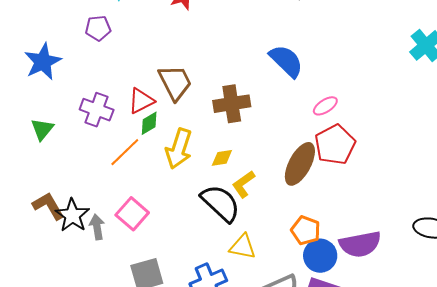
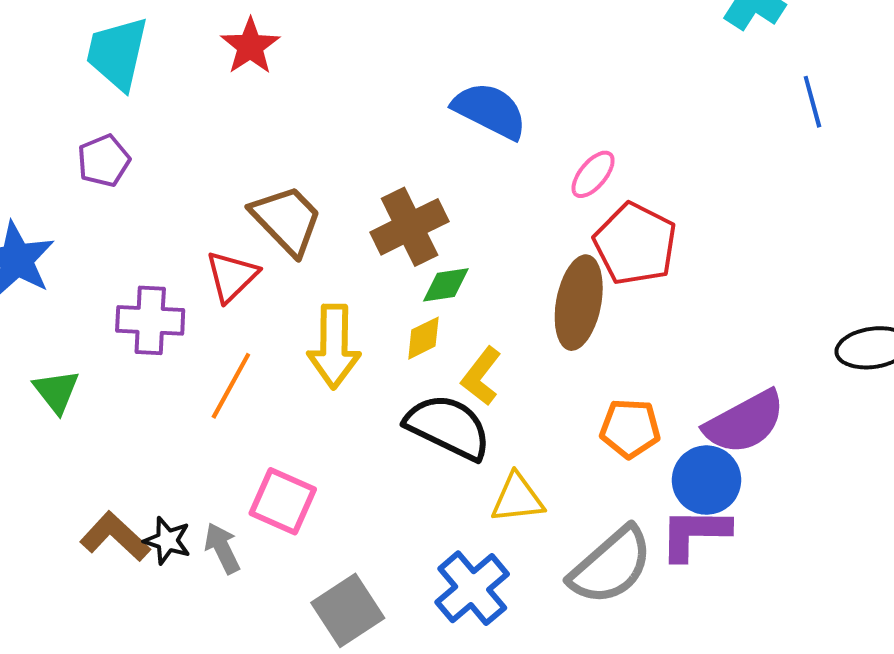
green diamond: (149, 123) -> (446, 285), moved, turned 40
black star: (72, 215) -> (167, 541), size x0.7
blue circle: (320, 256) -> (707, 480), moved

